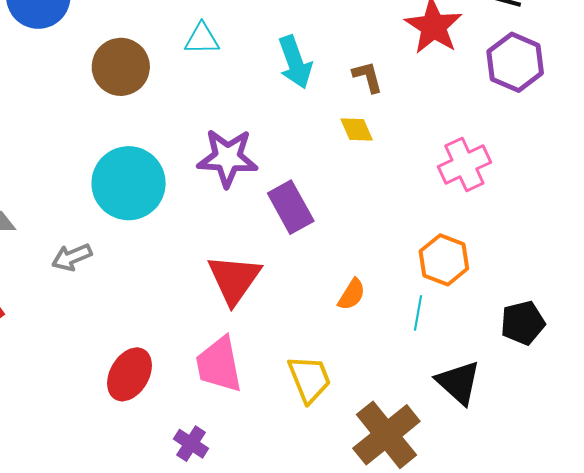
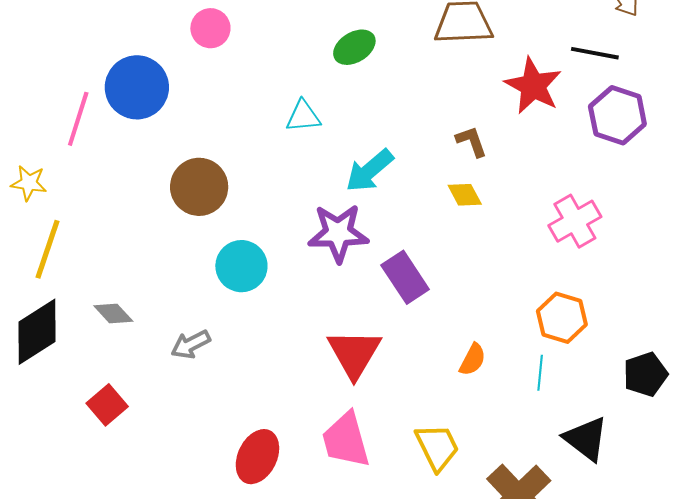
cyan arrow: (295, 62) -> (370, 171), moved, turned 74
brown circle: (121, 67) -> (199, 187), moved
cyan circle: (129, 183) -> (241, 266), size x0.7

